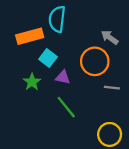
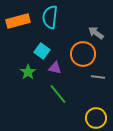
orange rectangle: (30, 36) -> (18, 21), moved

